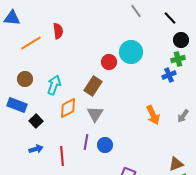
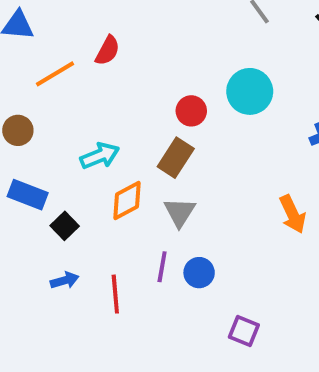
red semicircle: (58, 31) -> (108, 51), turned 35
red circle: (109, 62) -> (191, 111), moved
brown circle: (25, 79) -> (18, 130), moved
cyan arrow: (54, 85) -> (100, 156), turned 48

